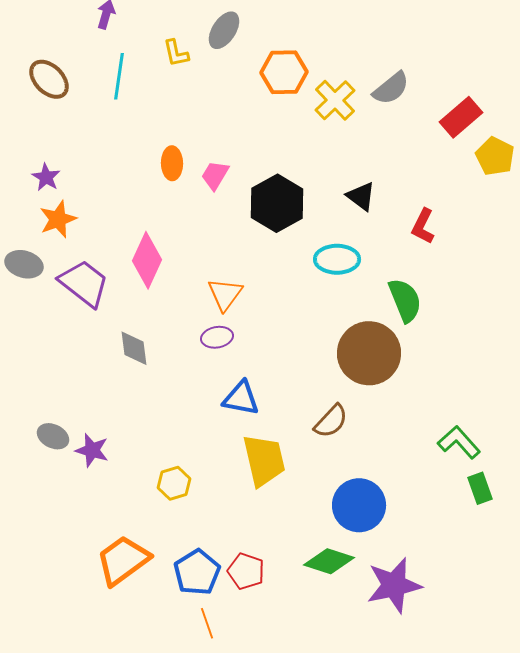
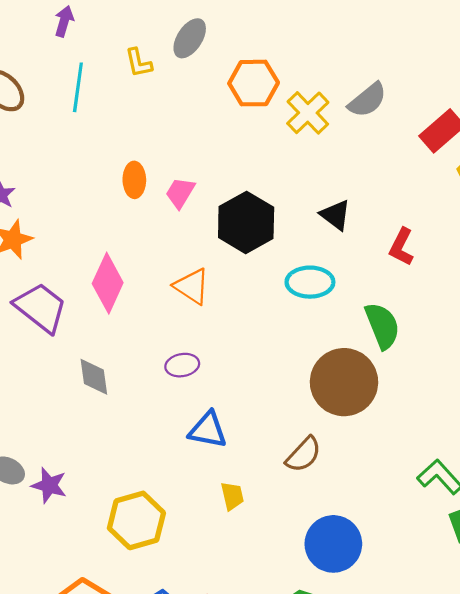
orange triangle: (225, 294) -> (192, 286), moved, turned -33
yellow trapezoid: (264, 460) -> (232, 496), size x0.5
yellow hexagon: (174, 483) -> (136, 520), size x1.6

